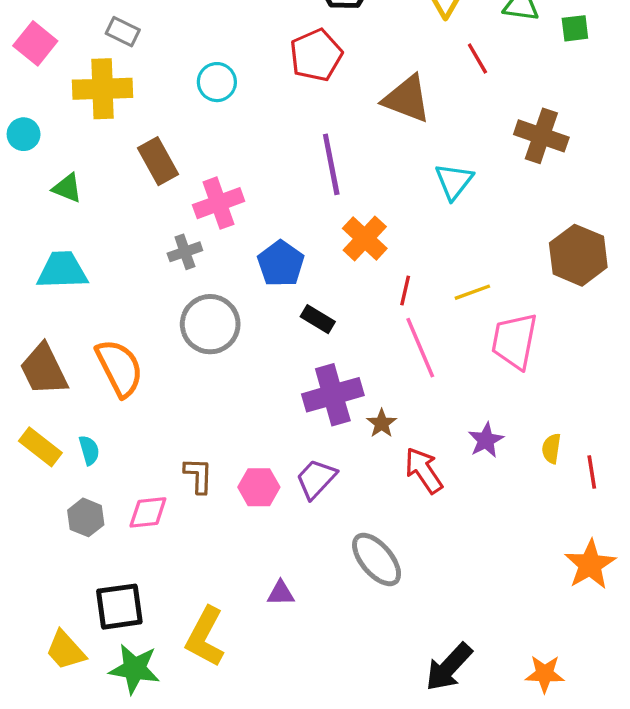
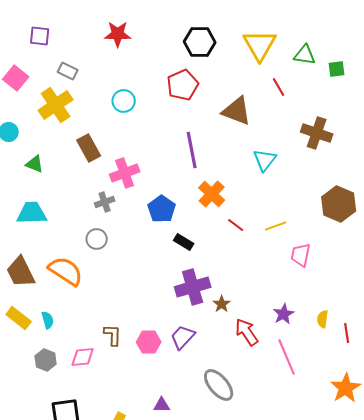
yellow cross: (103, 89) -> (56, 105), turned -32
red line: (405, 291) -> (236, 225), turned -66
gray circle: (210, 324) -> (97, 239), moved, size x0.6
pink trapezoid: (514, 341) -> (301, 255), size x0.7
pink line: (420, 348) -> (287, 357), moved
orange semicircle: (119, 368) -> (66, 271), turned -30

